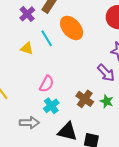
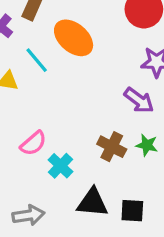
pink semicircle: (47, 84) -> (33, 143), moved, turned 30
gray arrow: (29, 123) -> (28, 215), moved

